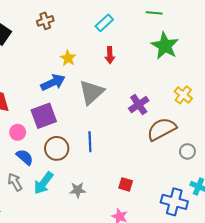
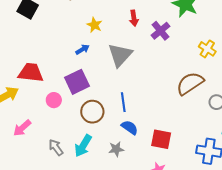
blue arrow: (53, 82) -> (82, 49), size x0.6
purple cross: (139, 105) -> (160, 31), moved
blue semicircle: (25, 157) -> (130, 127), moved
red square: (126, 184) -> (161, 139), size x1.5

